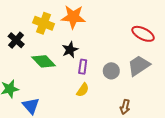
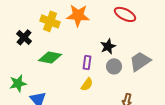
red ellipse: (143, 34) -> (125, 14), moved
black star: (70, 50) -> (108, 46), moved
green diamond: (44, 61) -> (50, 57), turned -35

